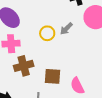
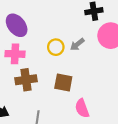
brown square: (52, 76) -> (63, 83), moved

